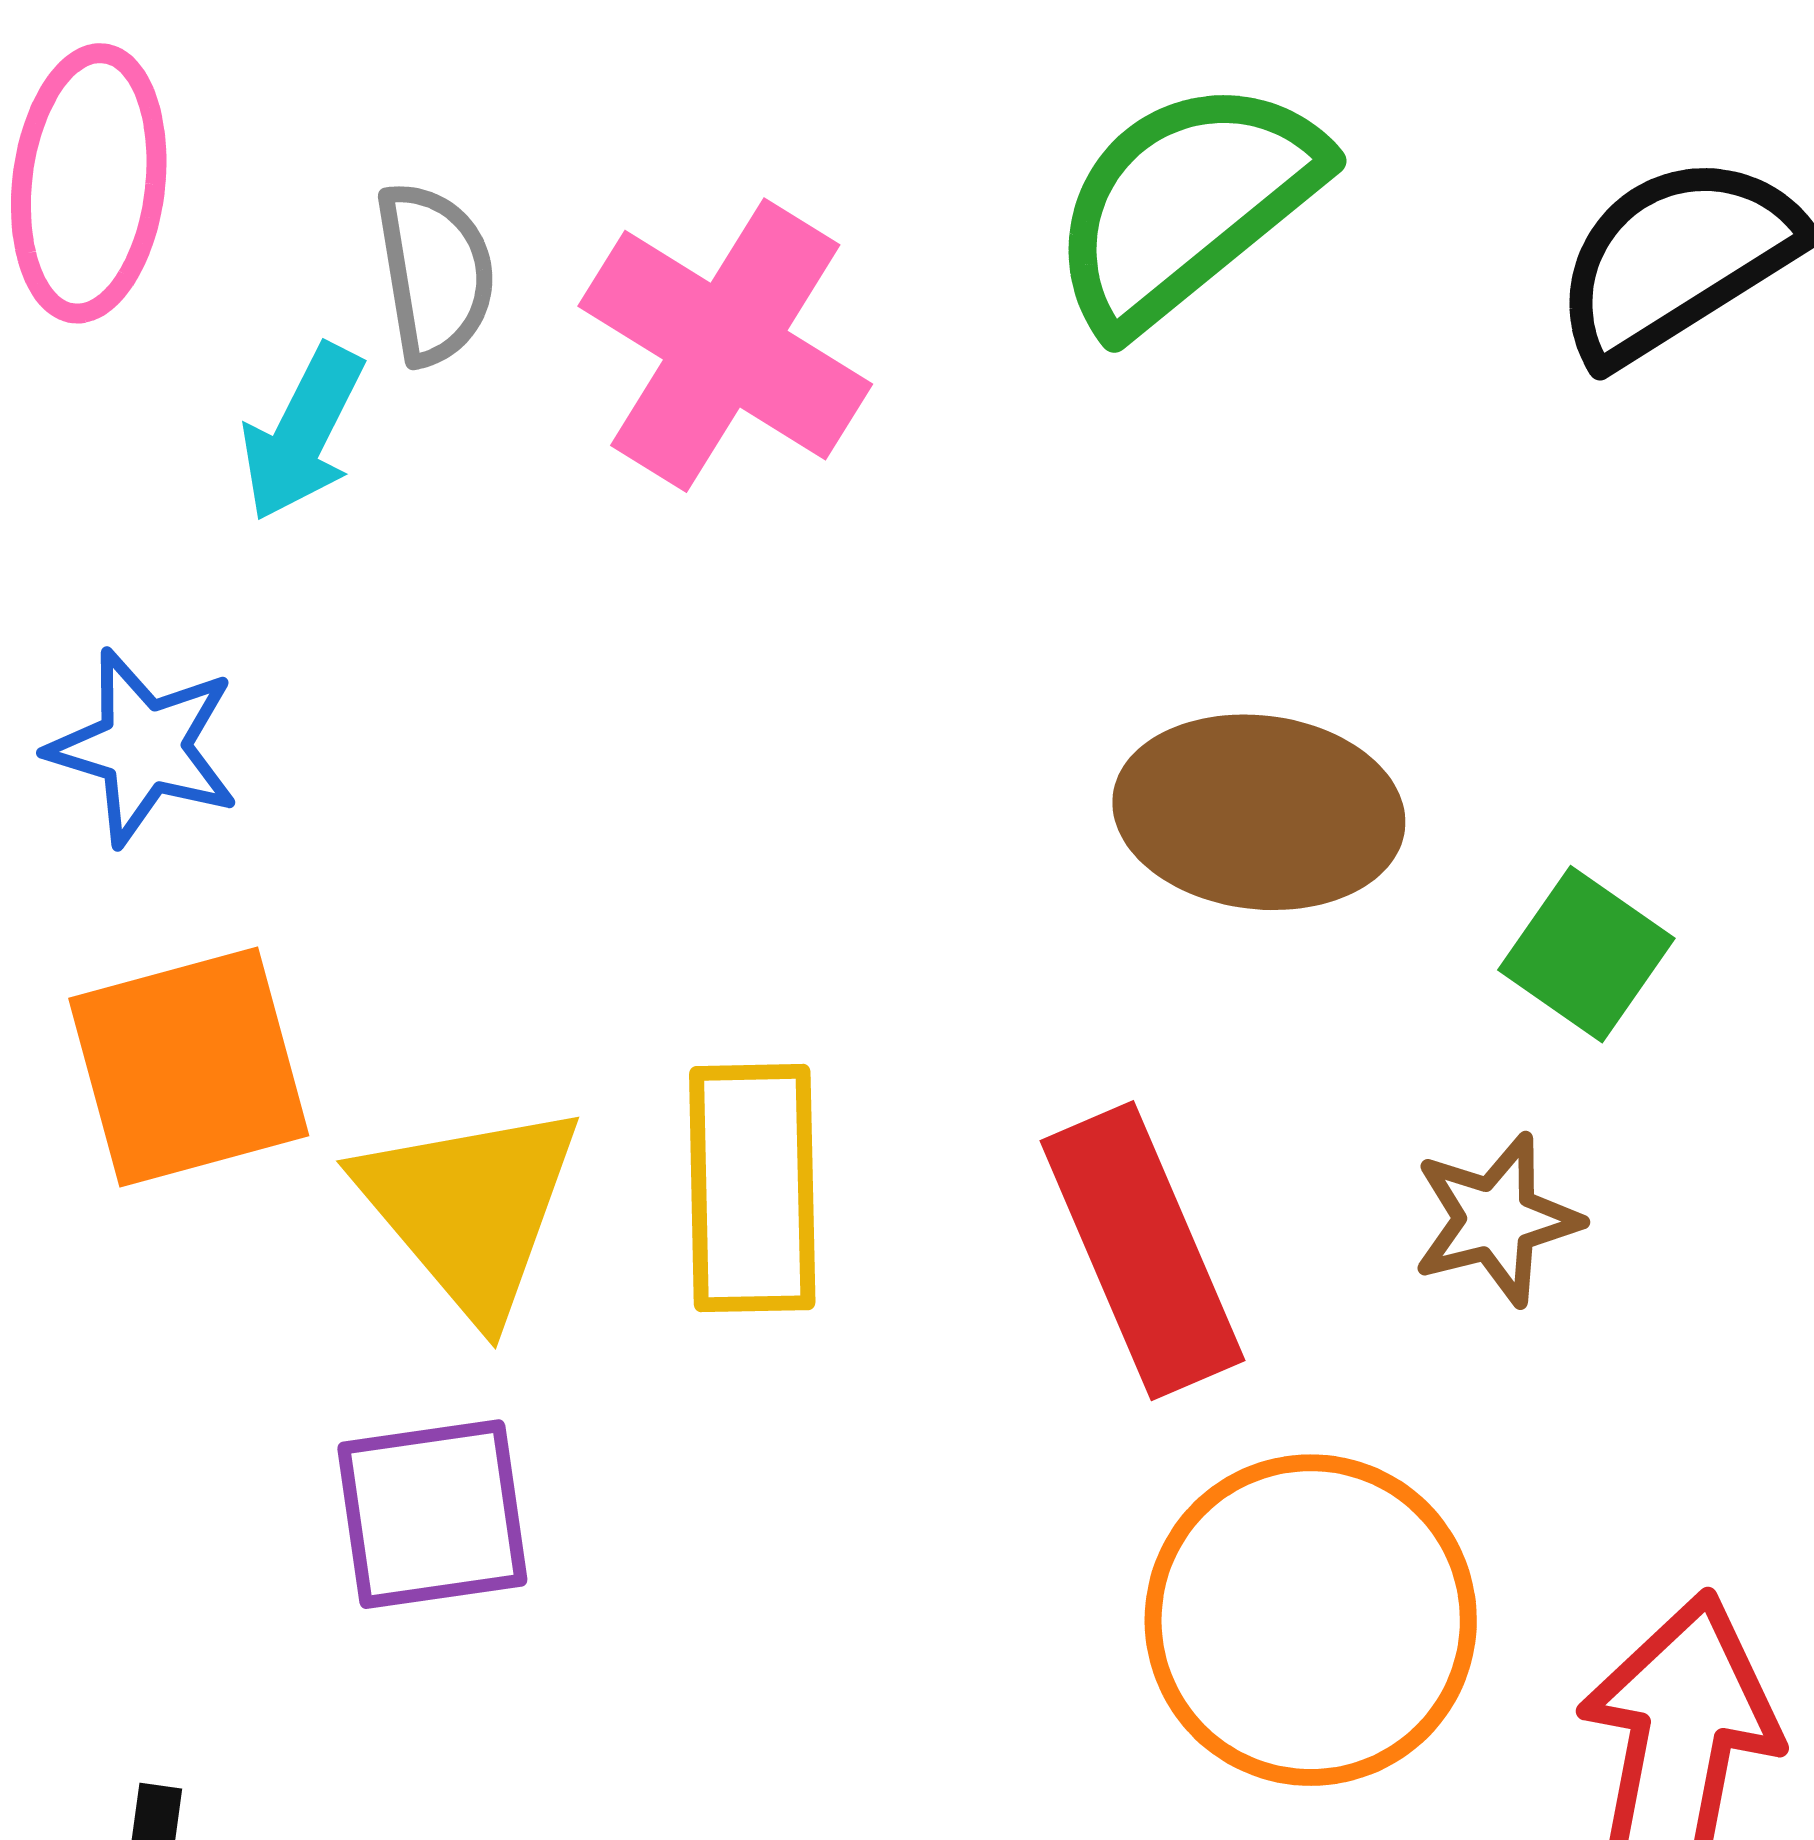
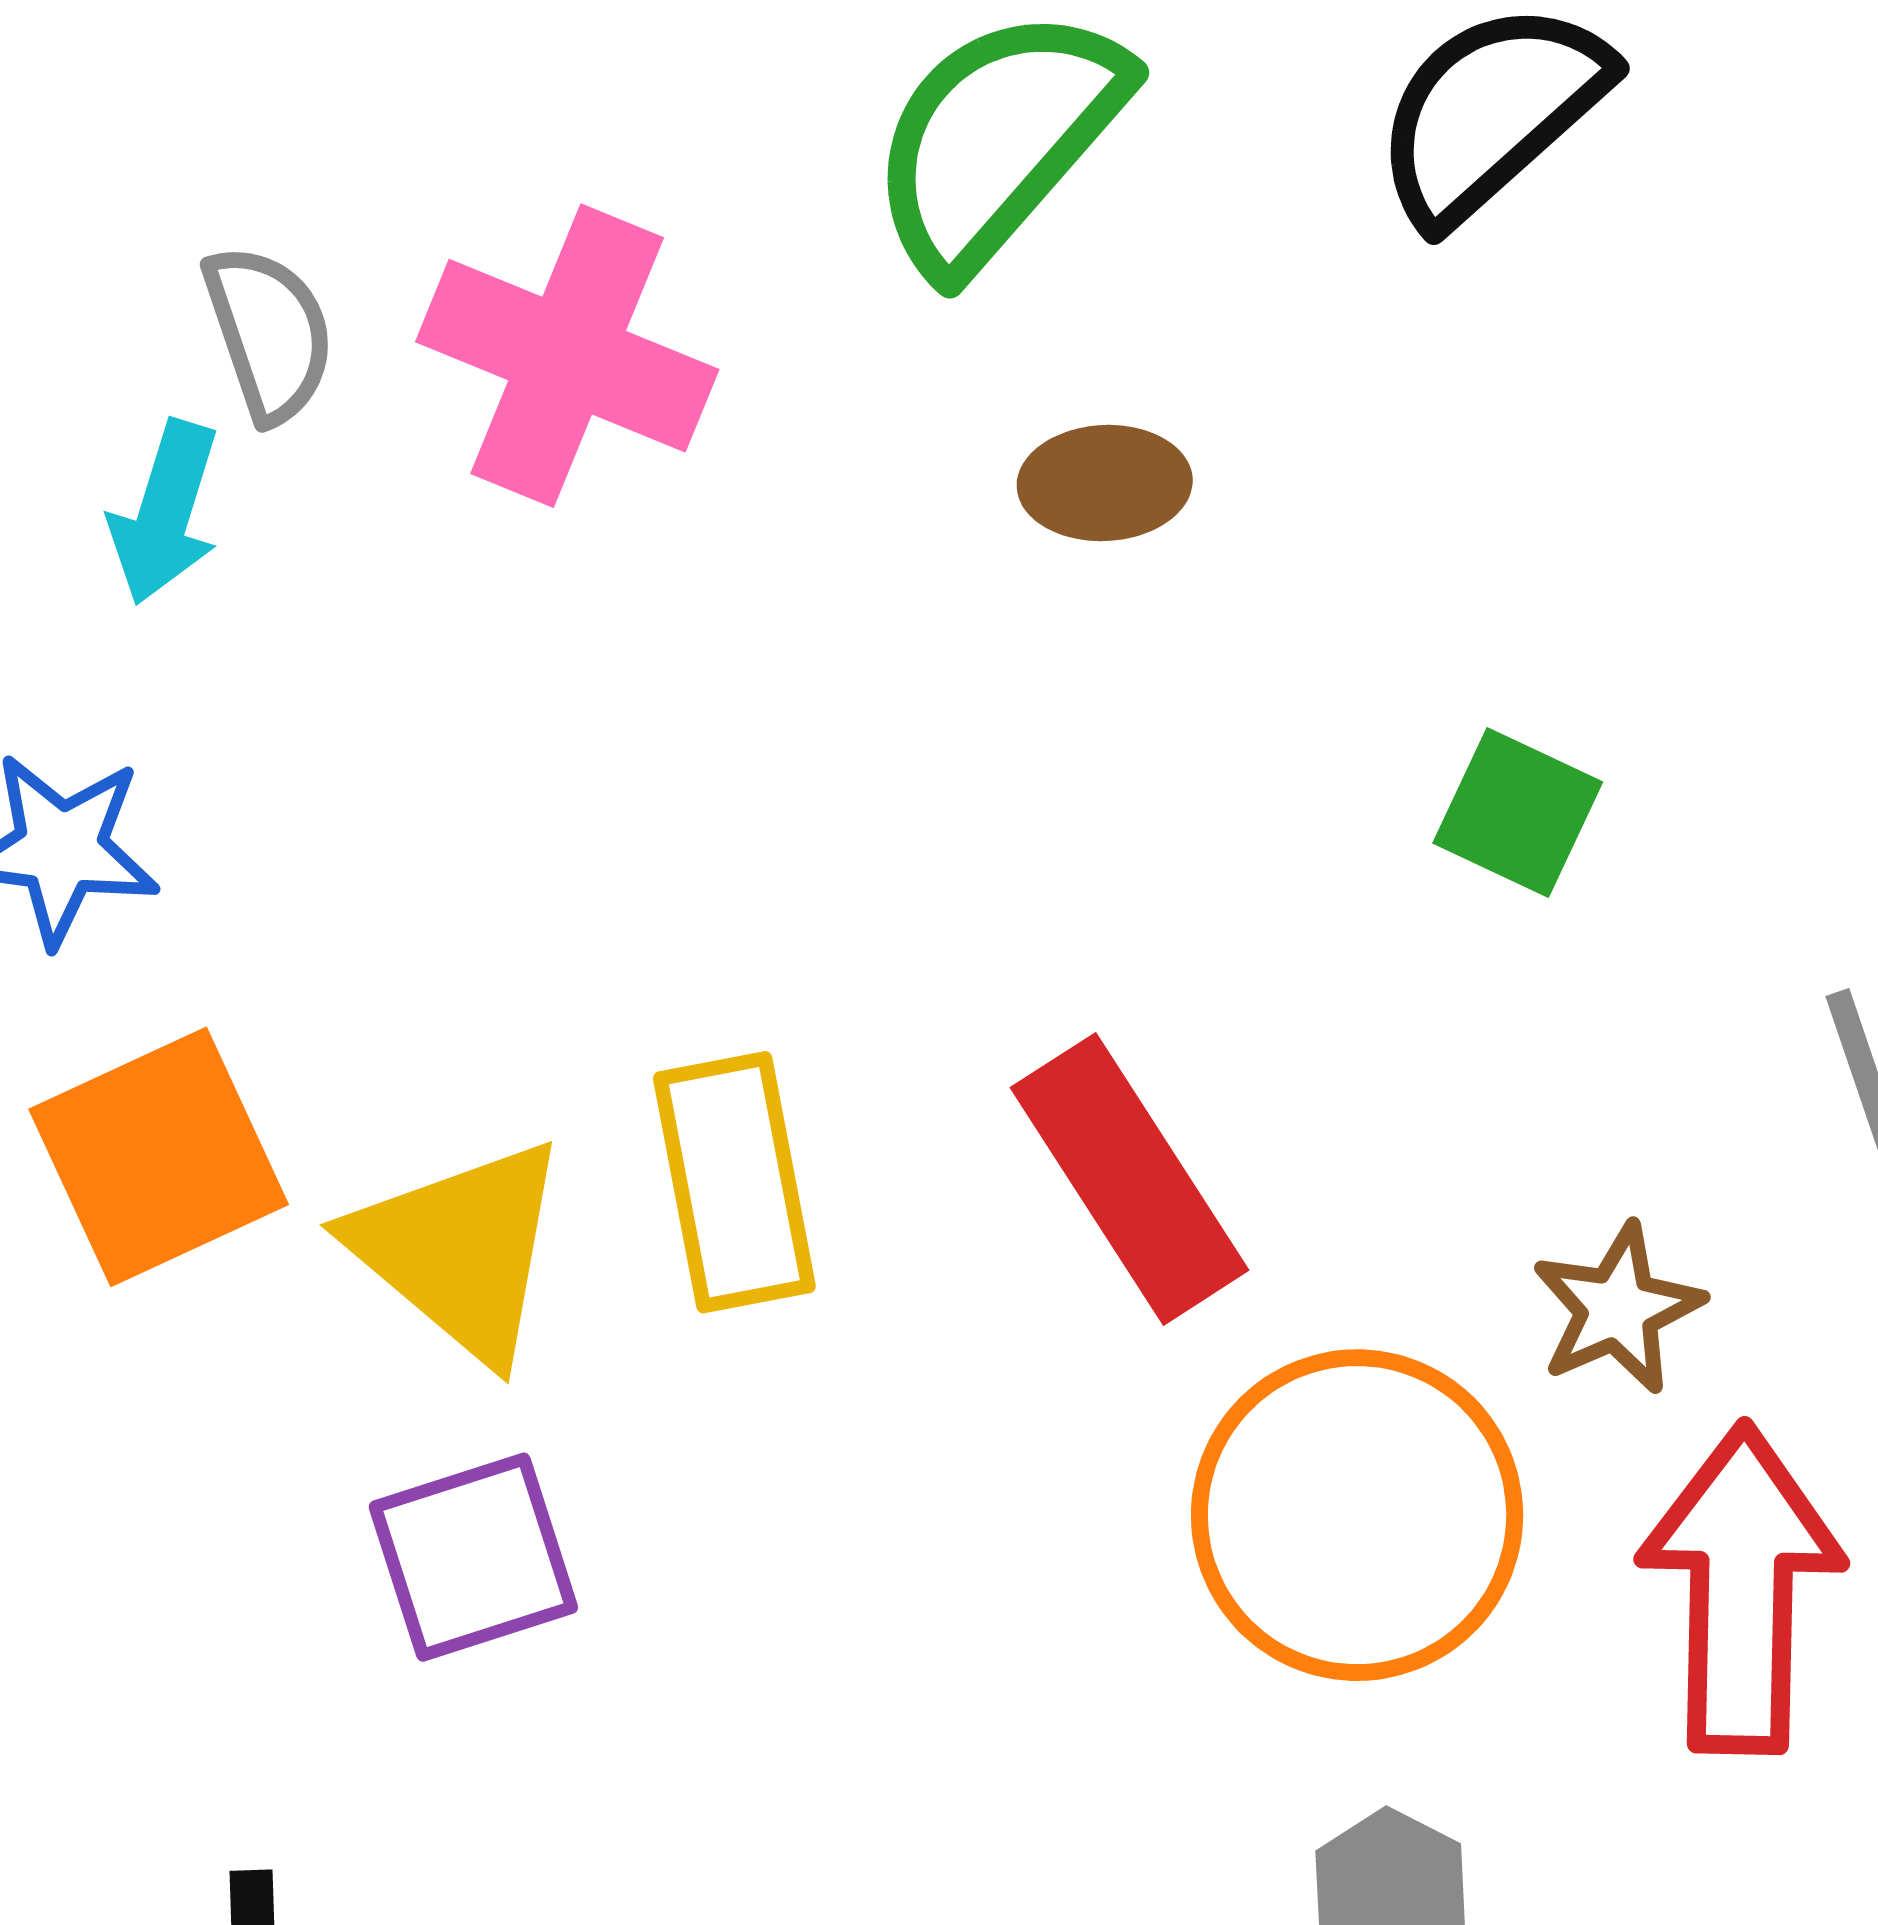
brown ellipse: (1259, 812) -> (1105, 483), moved, size x0.6
brown star: (1496, 1219) -> (1618, 1309), moved

